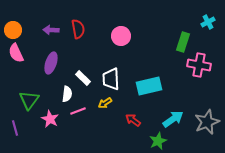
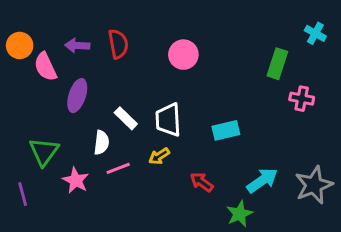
cyan cross: (208, 22) -> (315, 33), turned -32
pink semicircle: (16, 53) -> (45, 67), moved
pink cross: (199, 65) -> (302, 99), size x0.7
cyan rectangle: (149, 86) -> (226, 130), size x0.7

